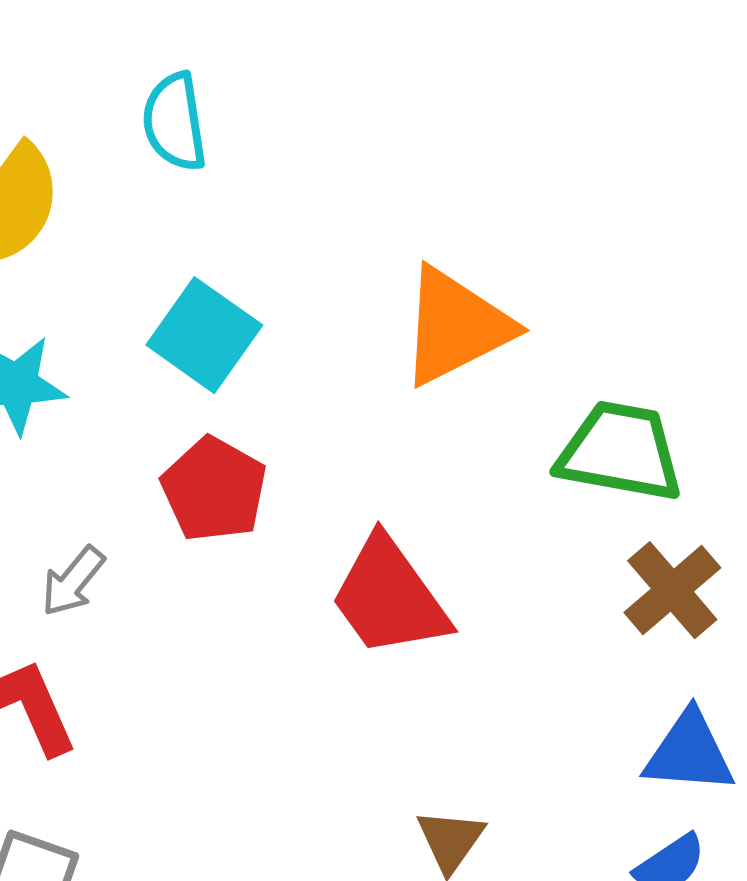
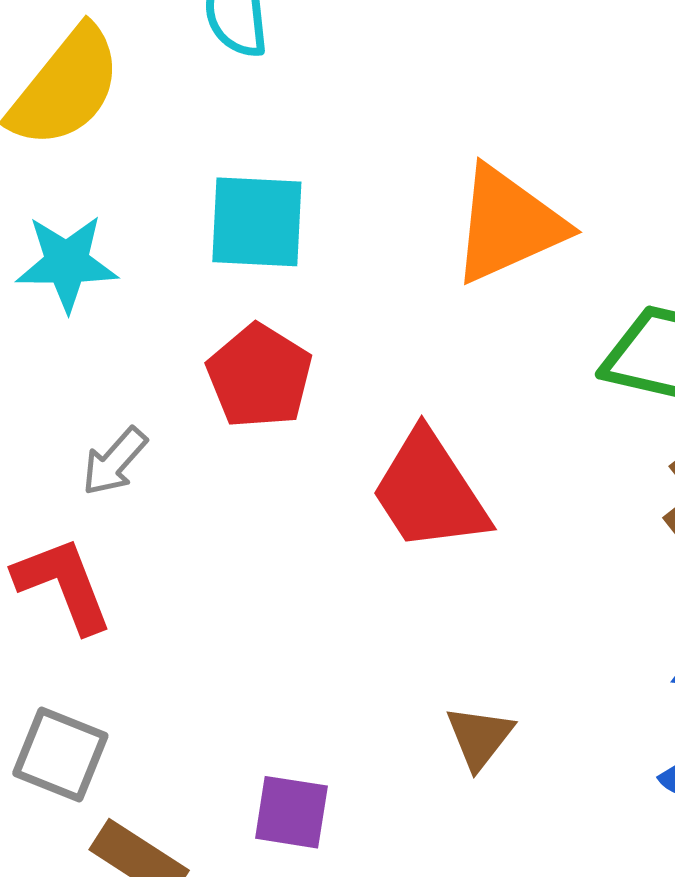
cyan square: (204, 335) -> (257, 222), turned -35

